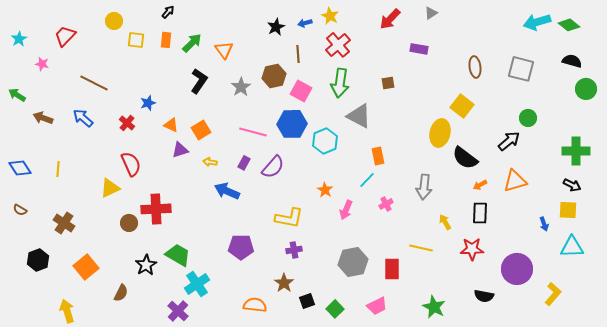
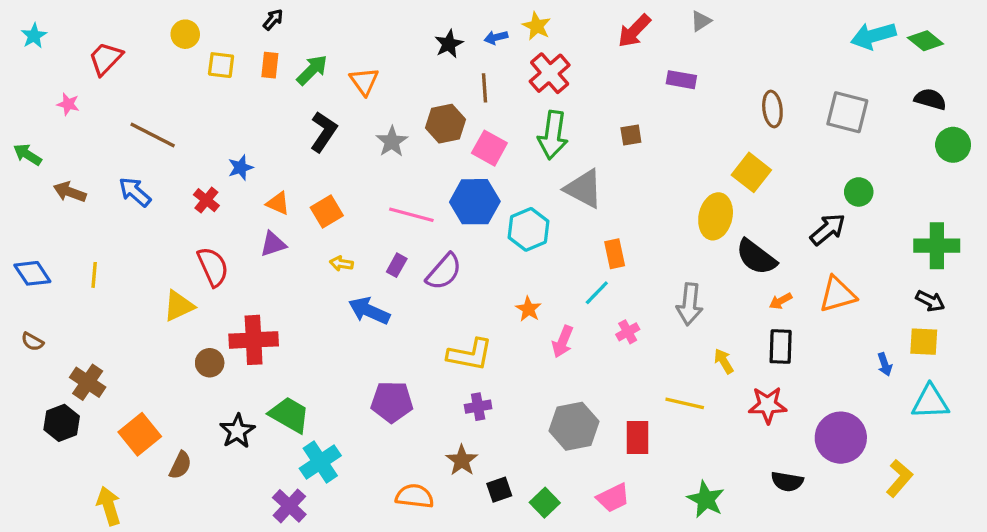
cyan star: (19, 39) -> (34, 36), moved
purple triangle: (180, 150) -> (273, 244), moved
brown cross: (64, 223) -> (88, 382), moved
brown semicircle: (121, 293) -> (180, 465), moved

